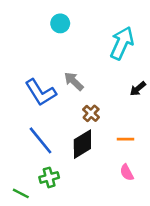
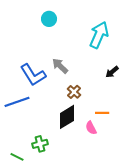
blue line: (41, 140) -> (17, 102), moved, turned -70
pink semicircle: (127, 172) -> (91, 128), moved

